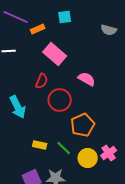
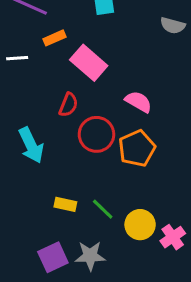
orange rectangle: (38, 29) -> (54, 38), moved
orange pentagon: (83, 125) -> (137, 148), moved
pink cross: (109, 153) -> (173, 237), moved

